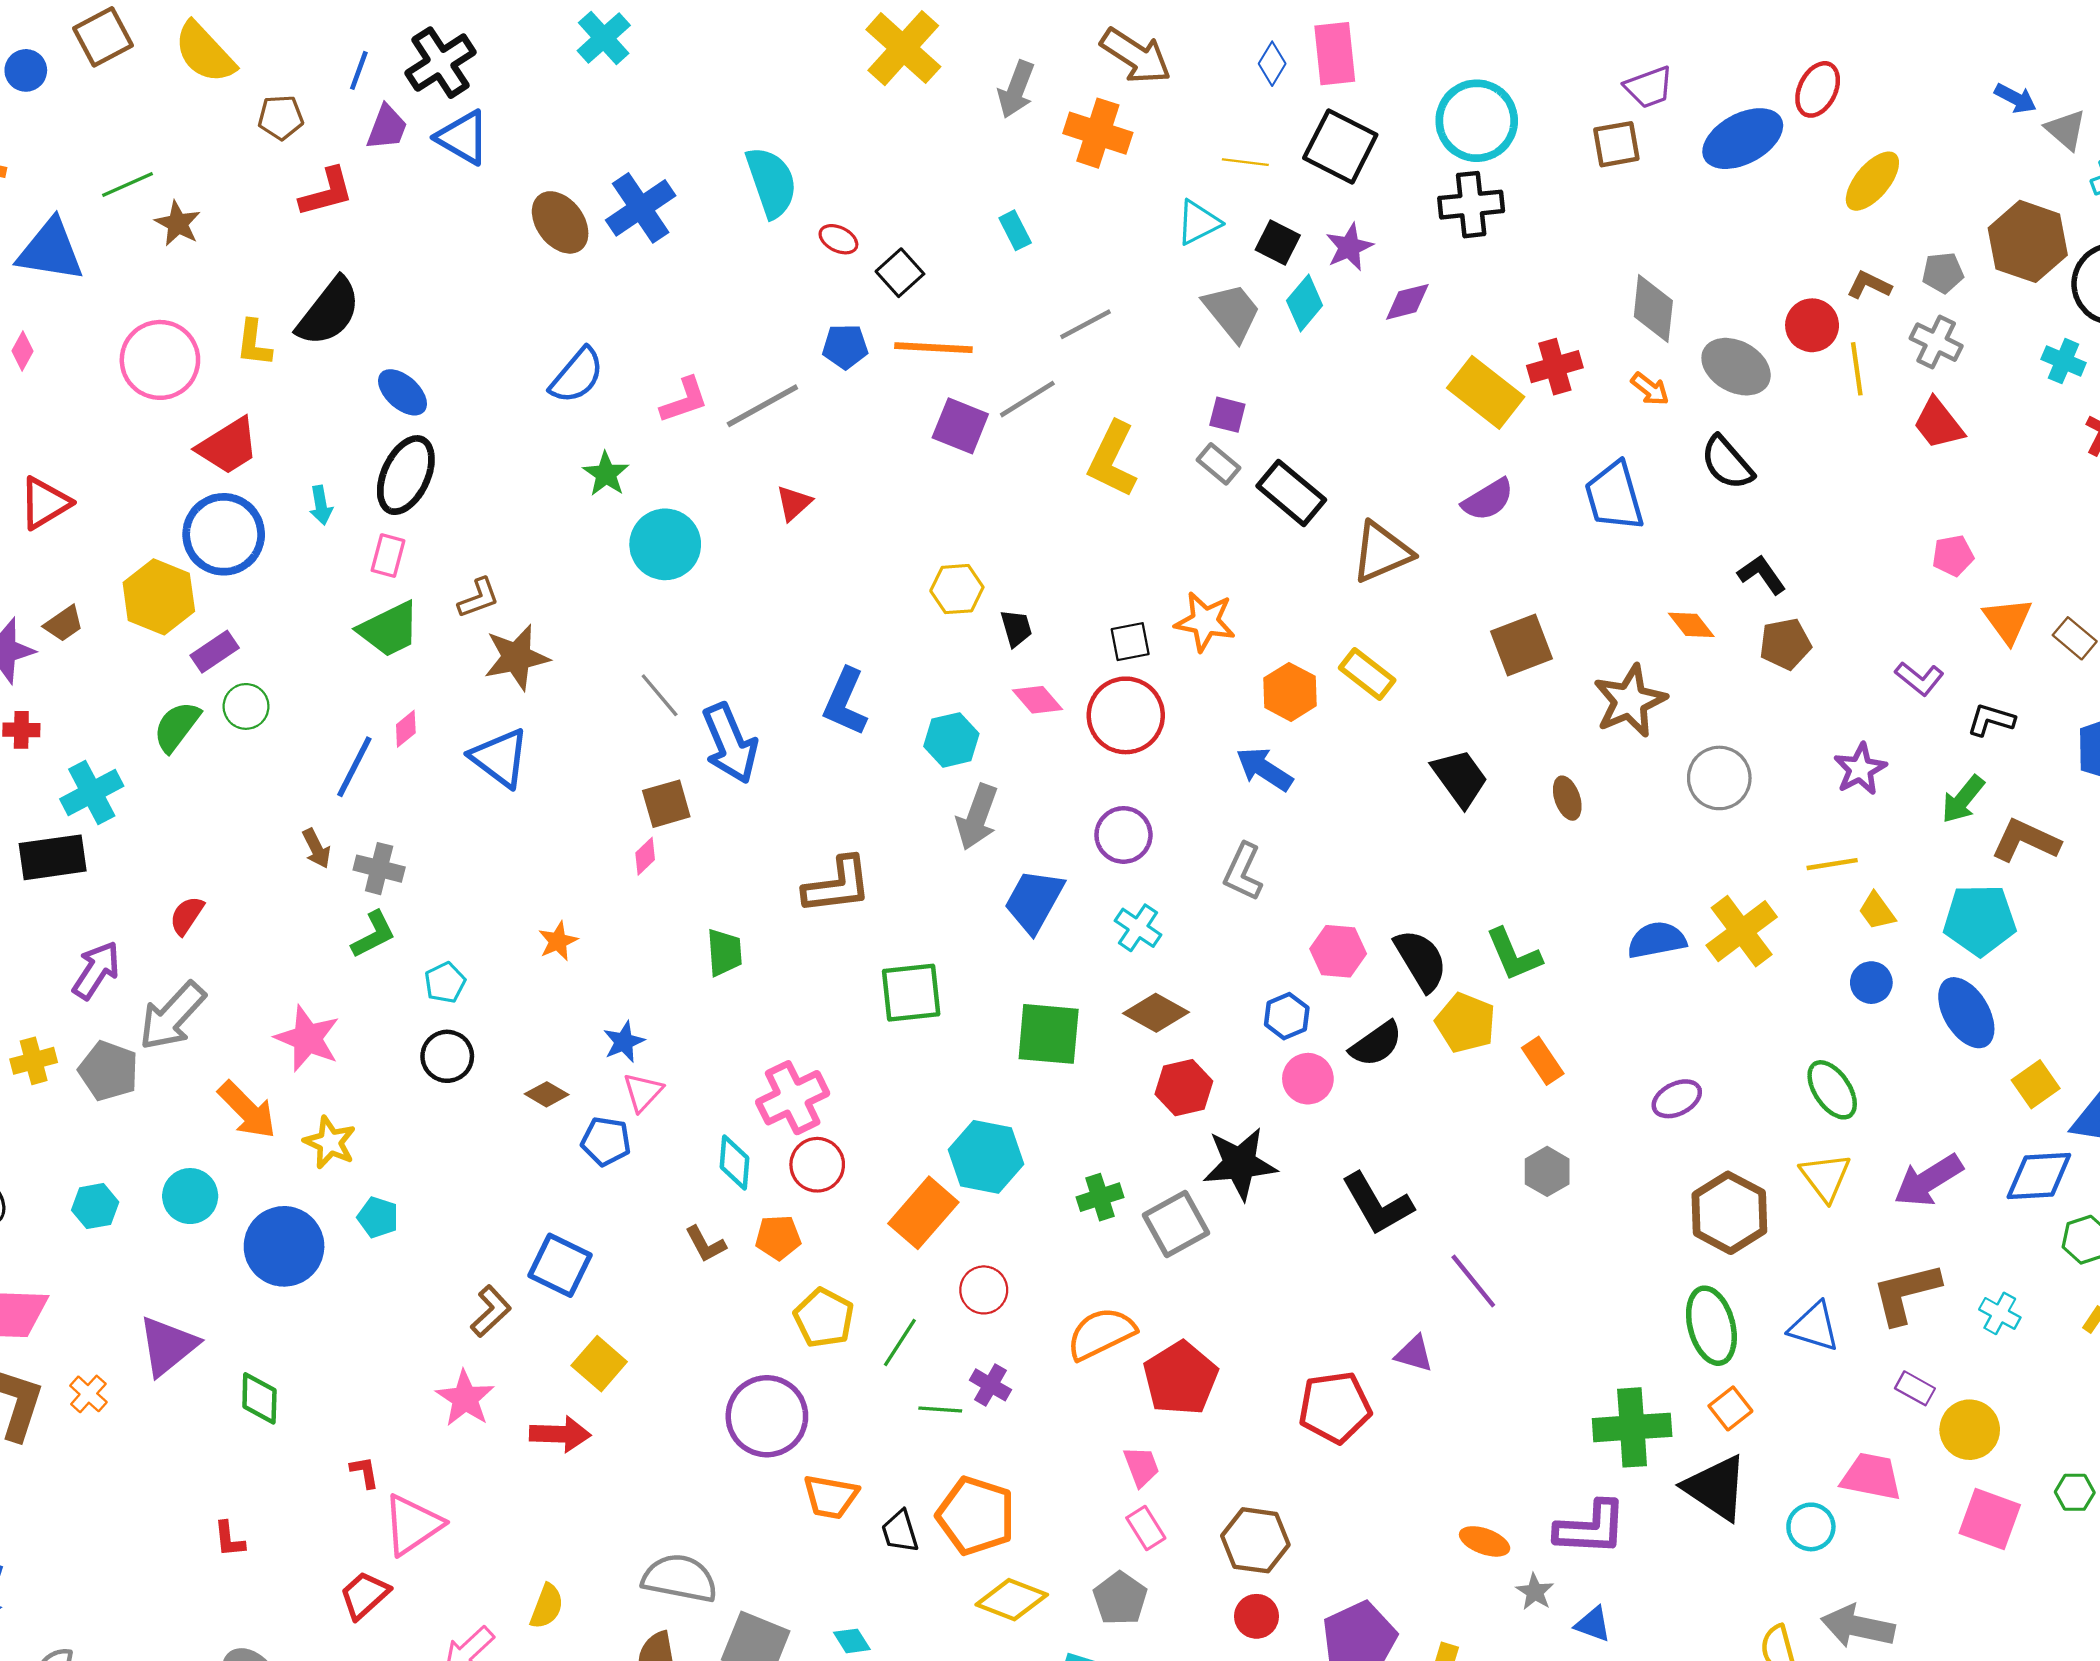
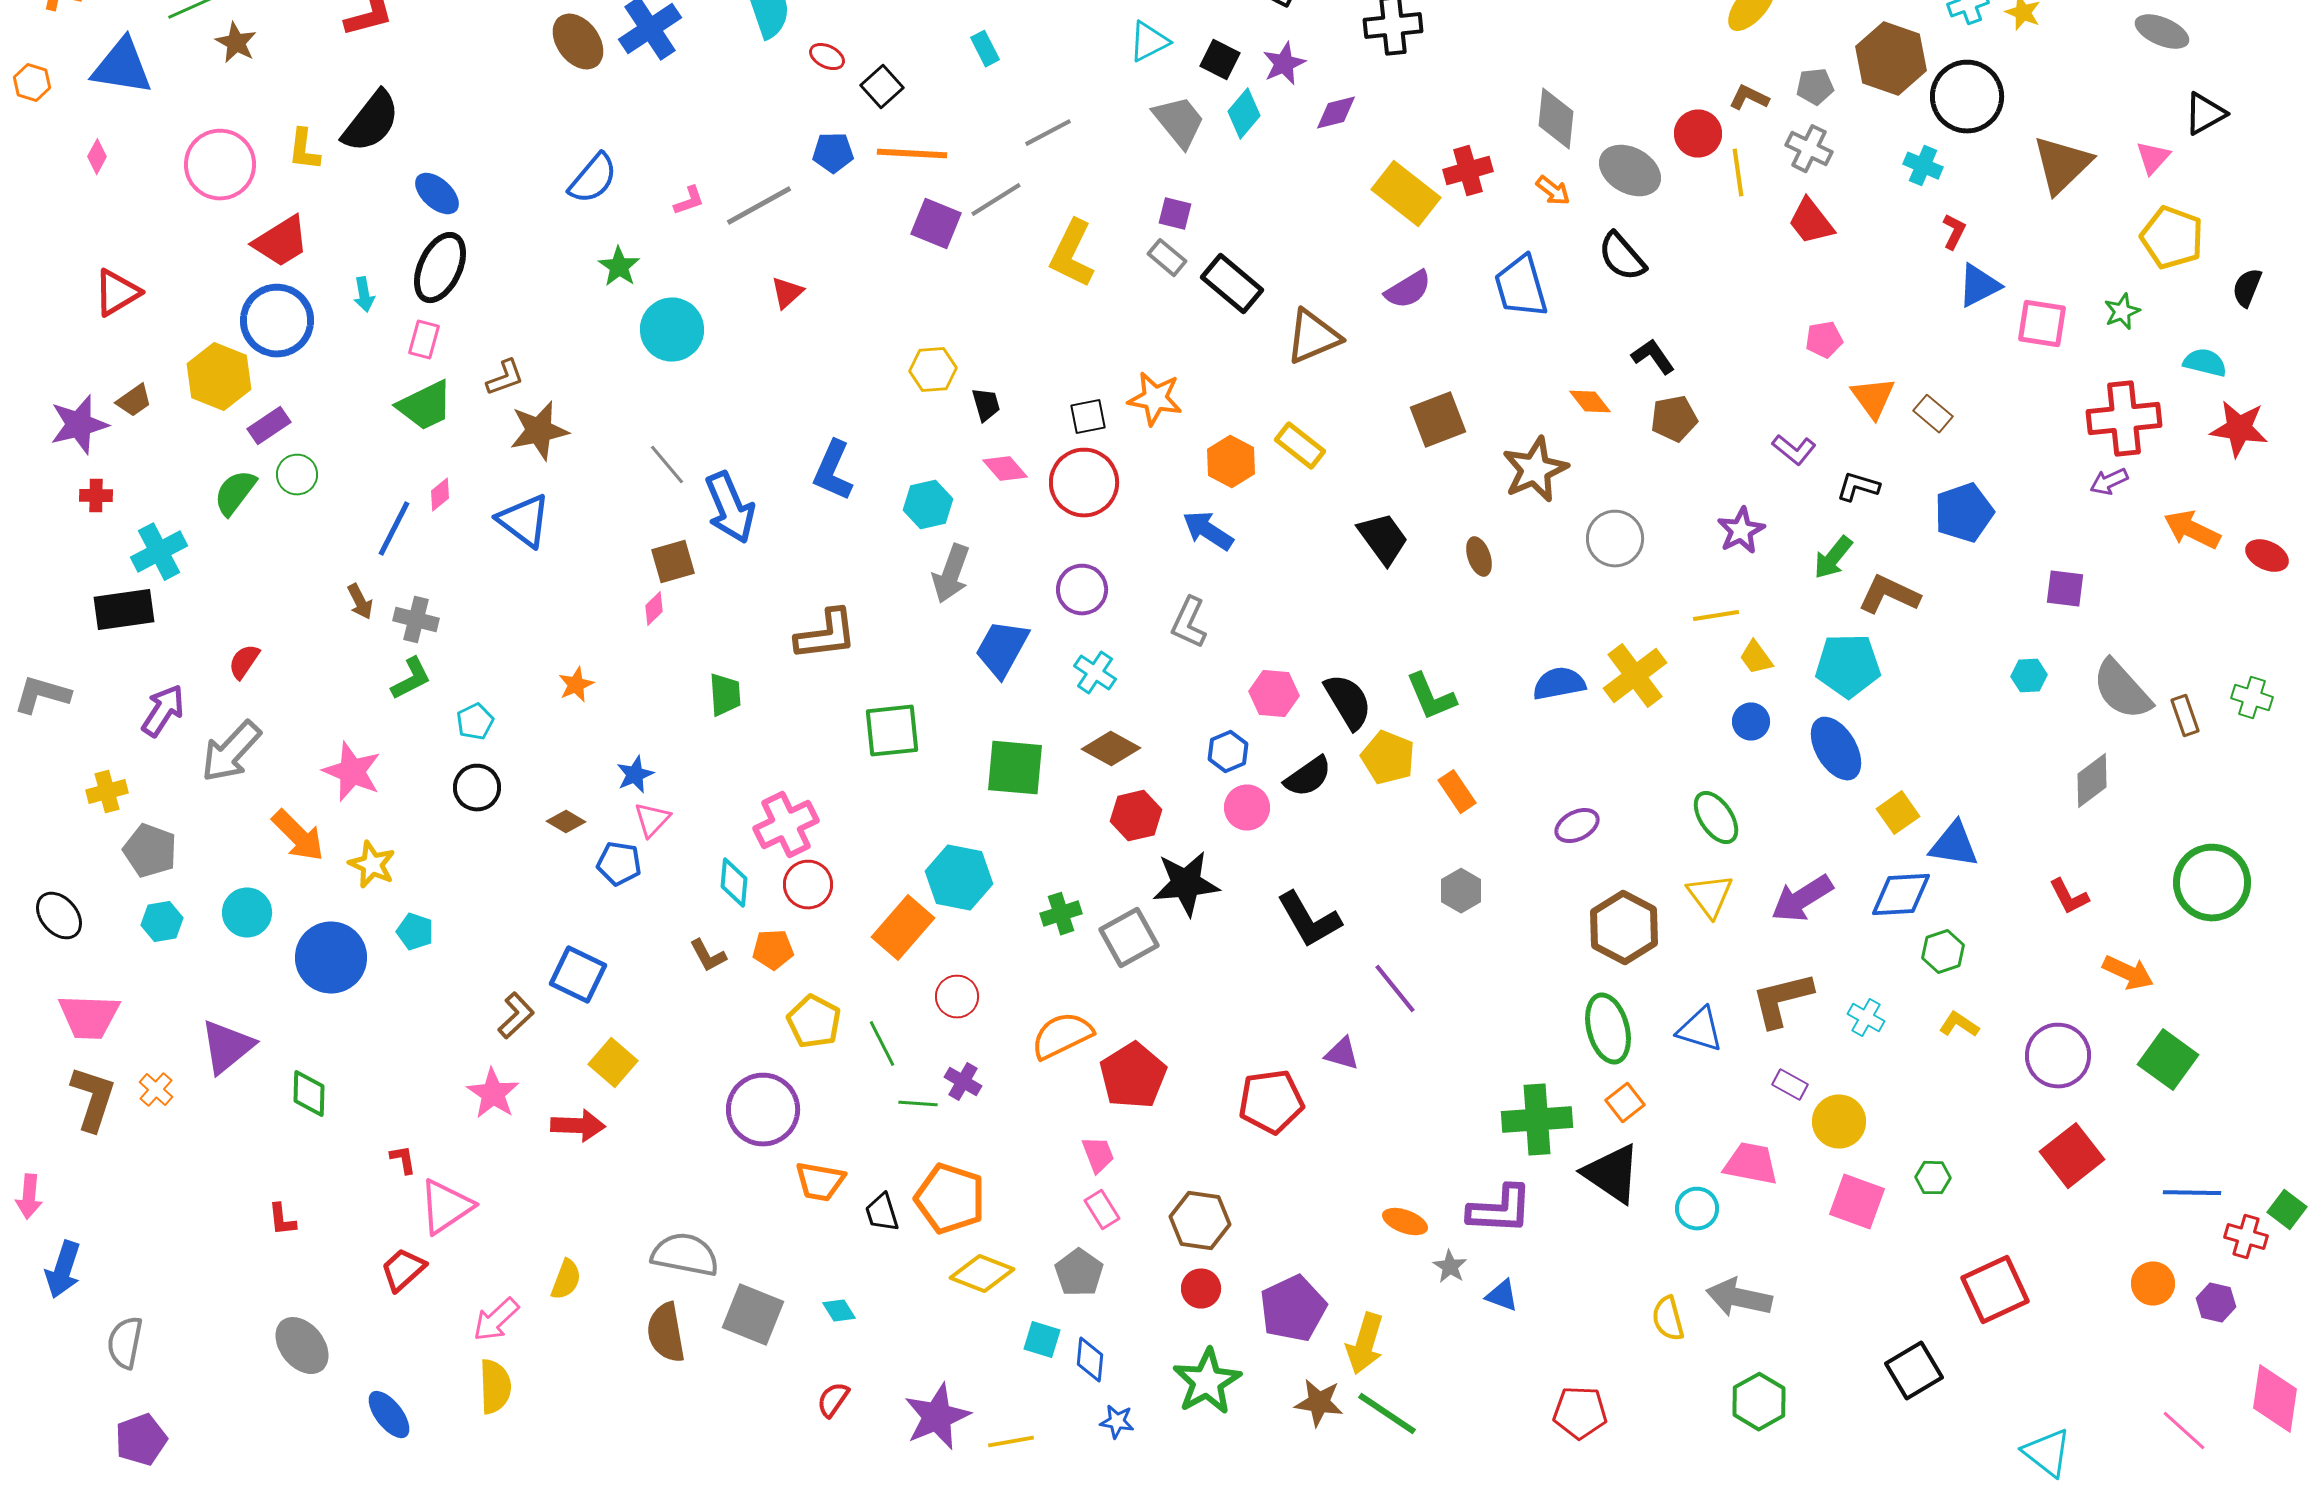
pink L-shape: (684, 400) -> (689, 201), size x0.7
gray pentagon: (109, 1071) -> (150, 851), moved
green line: (900, 1342) -> (882, 1044), turned -60

